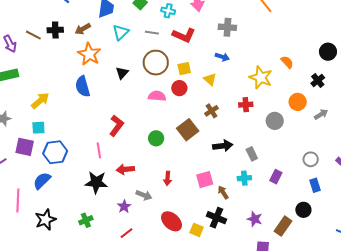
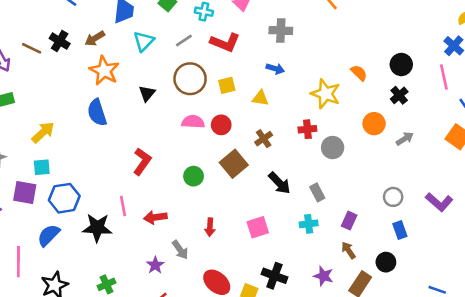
black cross: (55, 30) -> (60, 41), turned 35
gray line: (152, 33) -> (184, 41), turned -40
black circle: (328, 52) -> (401, 65), moved
yellow triangle: (210, 79) -> (260, 98), turned -32
red circle: (179, 88) -> (221, 125), moved
gray circle: (275, 121) -> (333, 148), moved
black arrow: (223, 146) -> (279, 183), turned 54
pink line: (99, 150) -> (123, 206), moved
black star: (96, 182) -> (97, 228), moved
brown arrow: (223, 192) -> (348, 250), moved
gray arrow: (144, 195) -> (180, 250), turned 35

